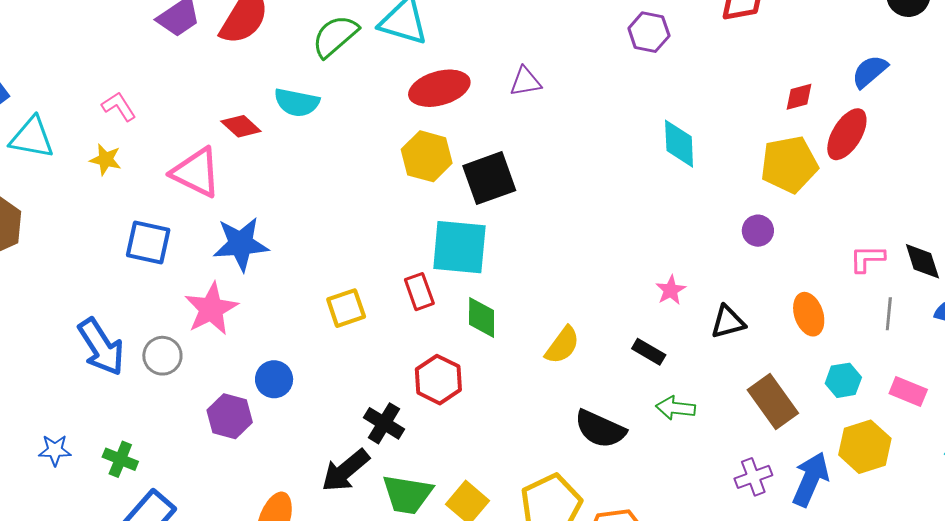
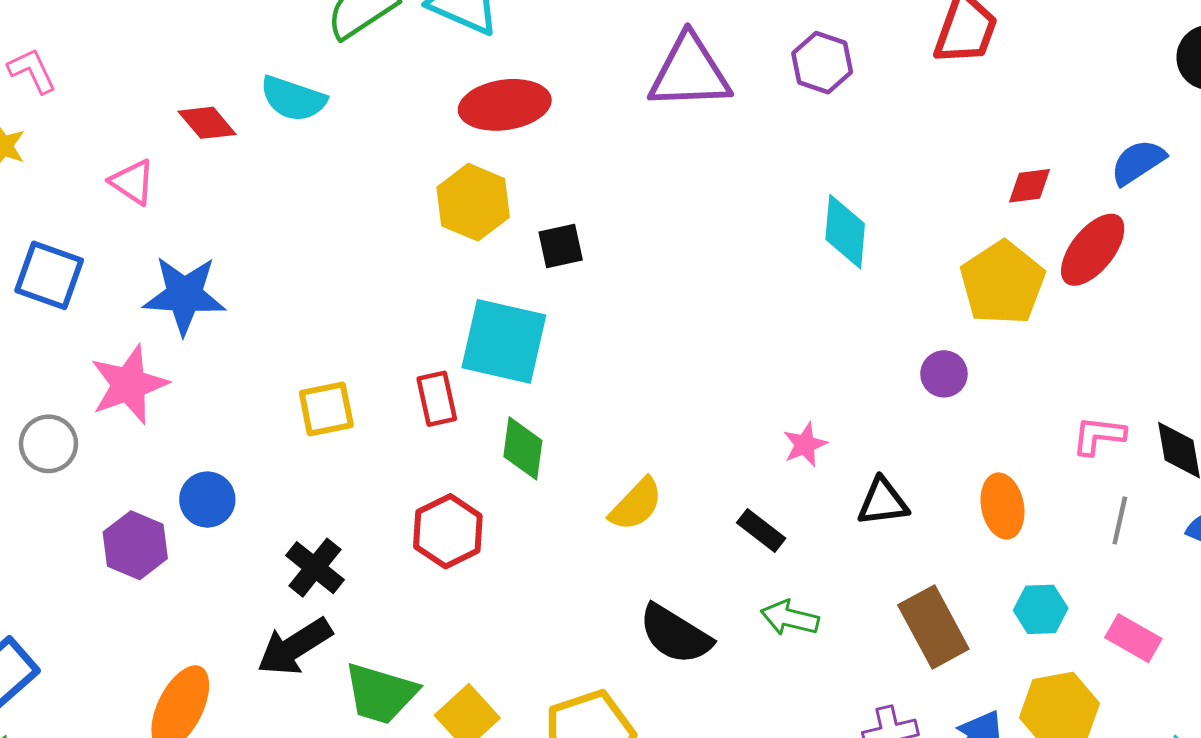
purple triangle: (525, 82) -> (690, 72), moved, size x1.8
yellow pentagon: (789, 164) -> (1002, 283), turned -30
pink triangle: (196, 172) -> (133, 182), size x0.6
black square: (489, 178) -> (561, 246), size x0.6
black cross: (384, 423) -> (315, 568), moved

